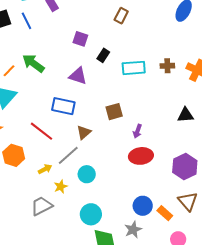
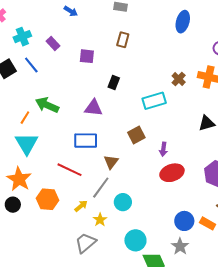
purple square: (80, 39) -> (87, 56), moved
brown cross: (167, 66) -> (179, 79), turned -32
cyan rectangle: (134, 68) -> (154, 101), moved

